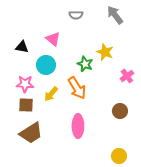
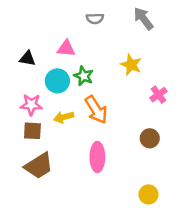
pink triangle: (53, 39) -> (66, 48), turned -35
green star: (85, 64) -> (84, 76), moved
yellow arrow: (51, 94) -> (64, 117), turned 35

